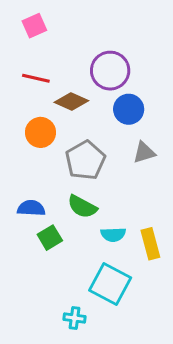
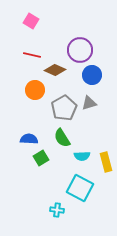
pink square: (34, 26) -> (31, 21), turned -35
gray triangle: (144, 153) -> (89, 103), moved
green semicircle: (82, 207) -> (62, 138), turned 30

